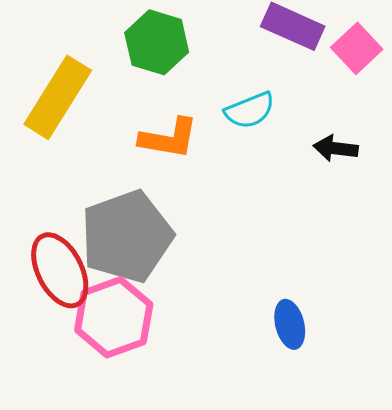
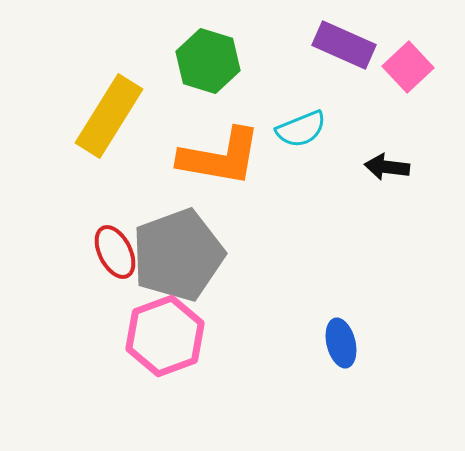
orange L-shape: (169, 138) -> (220, 157), size x1.4
red ellipse: (60, 270) -> (115, 252), moved, size x0.7

